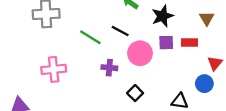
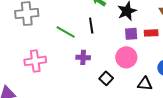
black line: (120, 31) -> (91, 26), turned 56
pink circle: (140, 53) -> (126, 57), moved

